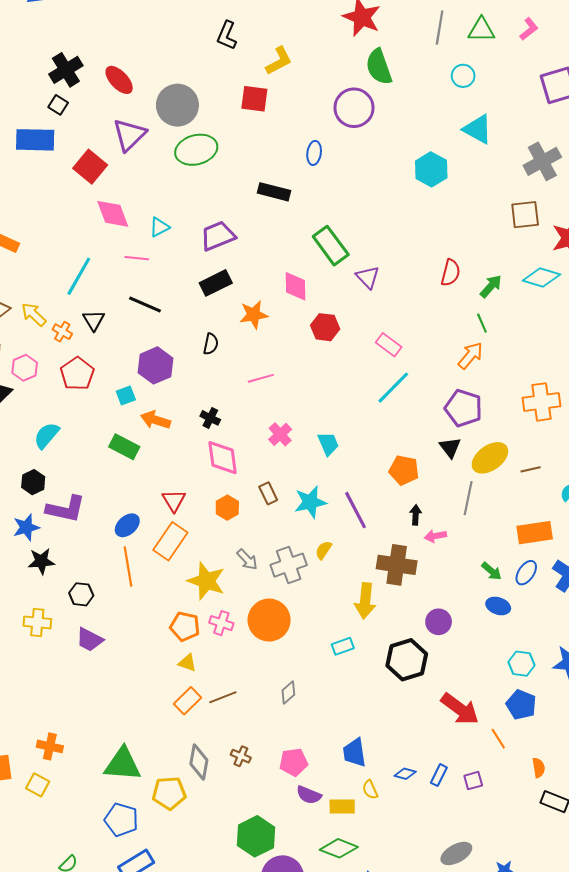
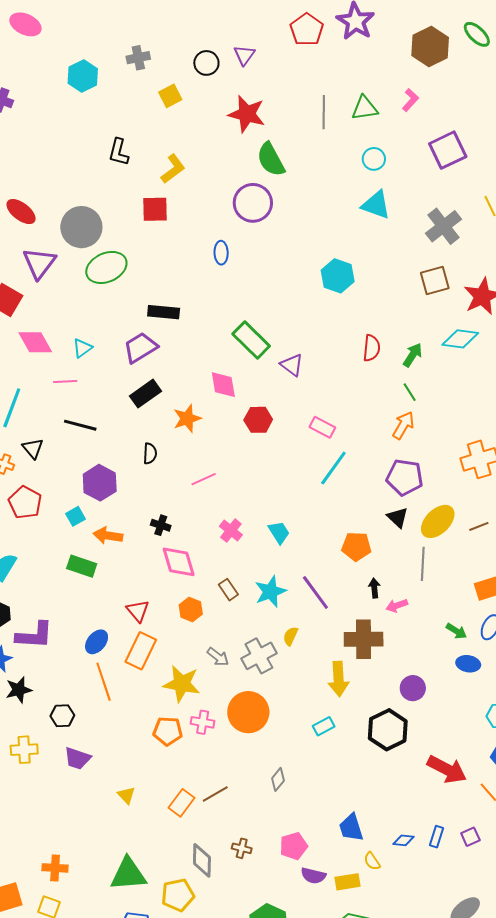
cyan circle: (463, 76) -> (374, 159), moved
cyan hexagon: (431, 169) -> (338, 276), moved
black rectangle: (274, 192) -> (164, 312), moved
yellow triangle: (187, 663) -> (126, 795), moved, turned 36

